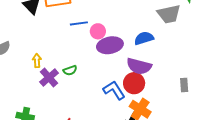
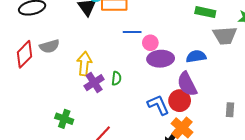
yellow arrow: (37, 61) -> (84, 64), size x1.6
purple semicircle: (139, 66) -> (187, 84), turned 40
green semicircle: (70, 70) -> (116, 78), turned -72

